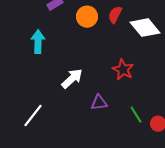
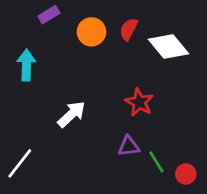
purple triangle: (99, 103) -> (129, 146), moved

